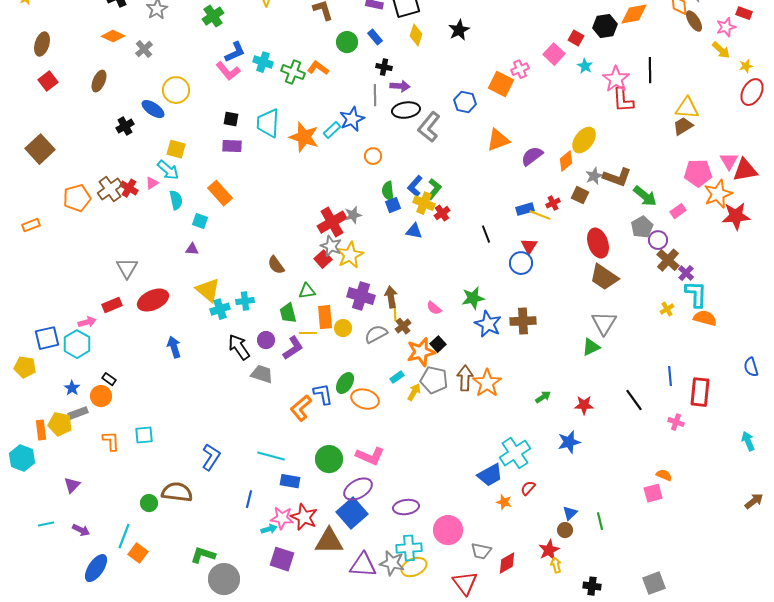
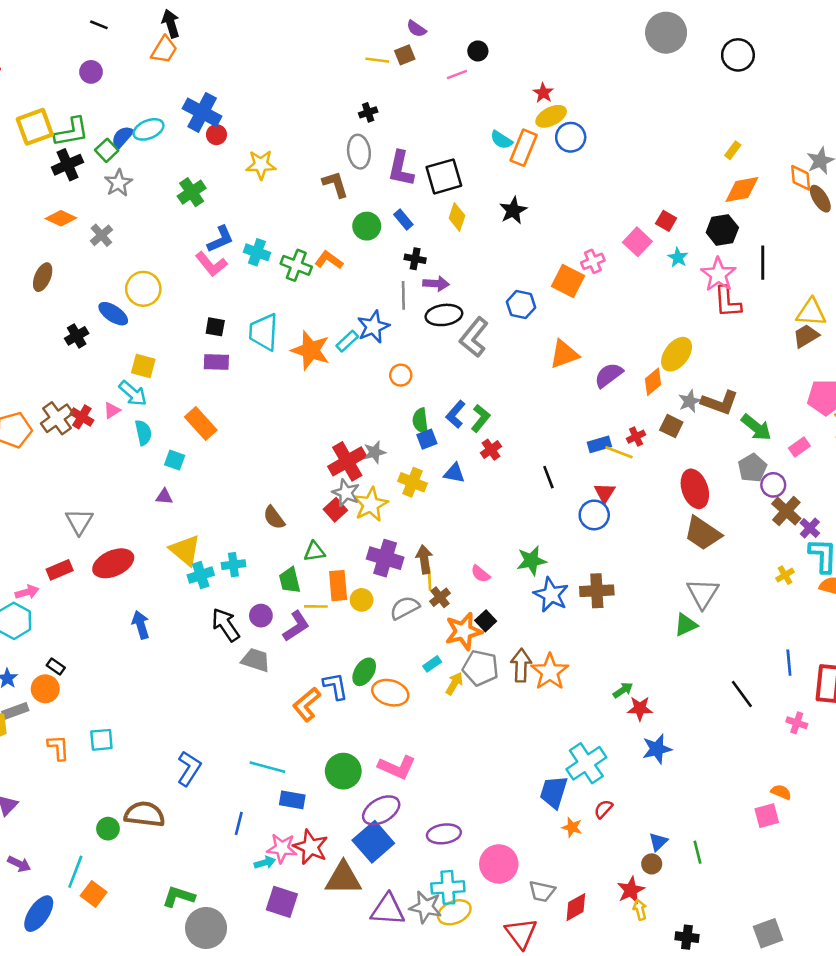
black hexagon: (605, 26) -> (722, 230), moved
yellow cross: (424, 203) -> (413, 482), moved
red star: (584, 405) -> (640, 708), moved
blue trapezoid: (490, 475) -> (554, 792), turned 136

